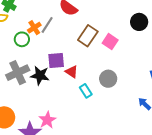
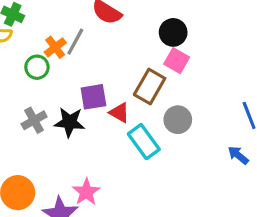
black circle: (139, 22) -> (173, 32), moved
brown rectangle: (88, 36) -> (150, 87), moved
gray cross: (18, 73) -> (34, 120), size x0.7
cyan rectangle: (86, 91) -> (144, 142), size x1.5

